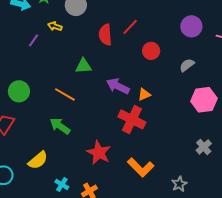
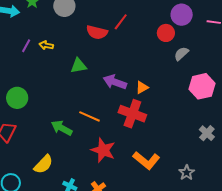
yellow arrow: (55, 26) -> (46, 45), moved
red semicircle: (105, 35) -> (97, 32), turned -65
red circle: (151, 51) -> (166, 33), moved
orange line: (65, 94) -> (90, 116), moved

